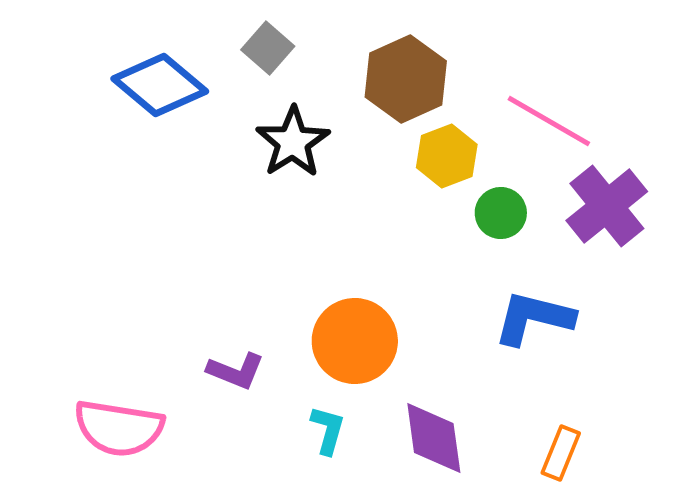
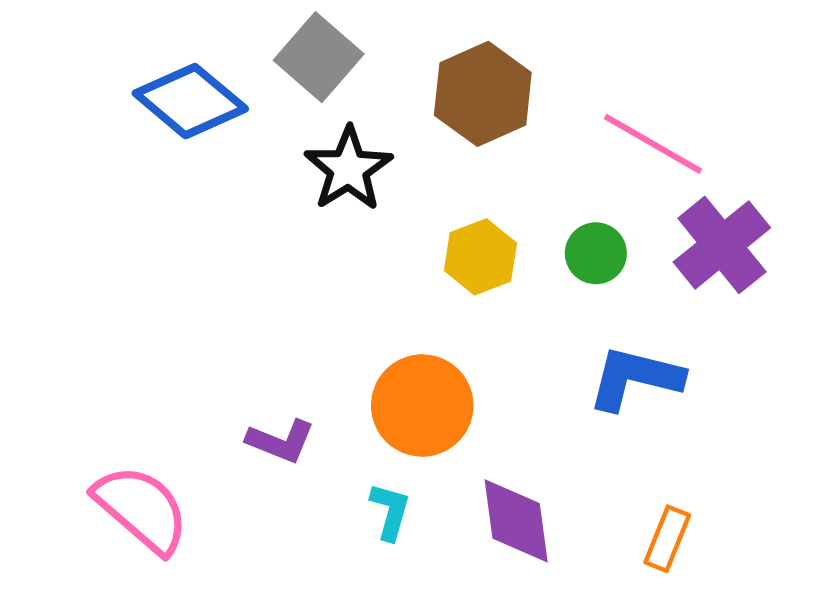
gray square: (268, 48) -> (319, 57), size x1.4
yellow hexagon: (447, 156) -> (480, 257), moved
pink semicircle: (119, 428) -> (142, 509), turned -148

